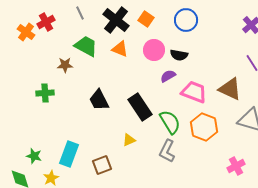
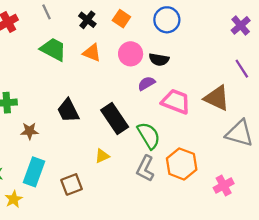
black cross: (116, 20) -> (87, 20), size x0.6
brown star: (65, 65) -> (30, 131), moved
orange hexagon: (204, 127) -> (182, 164), moved

